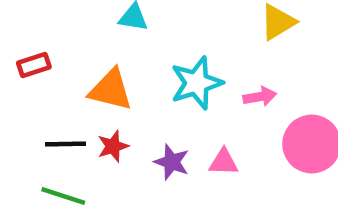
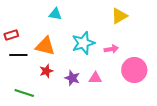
black line: (66, 144) -> (18, 55), moved

